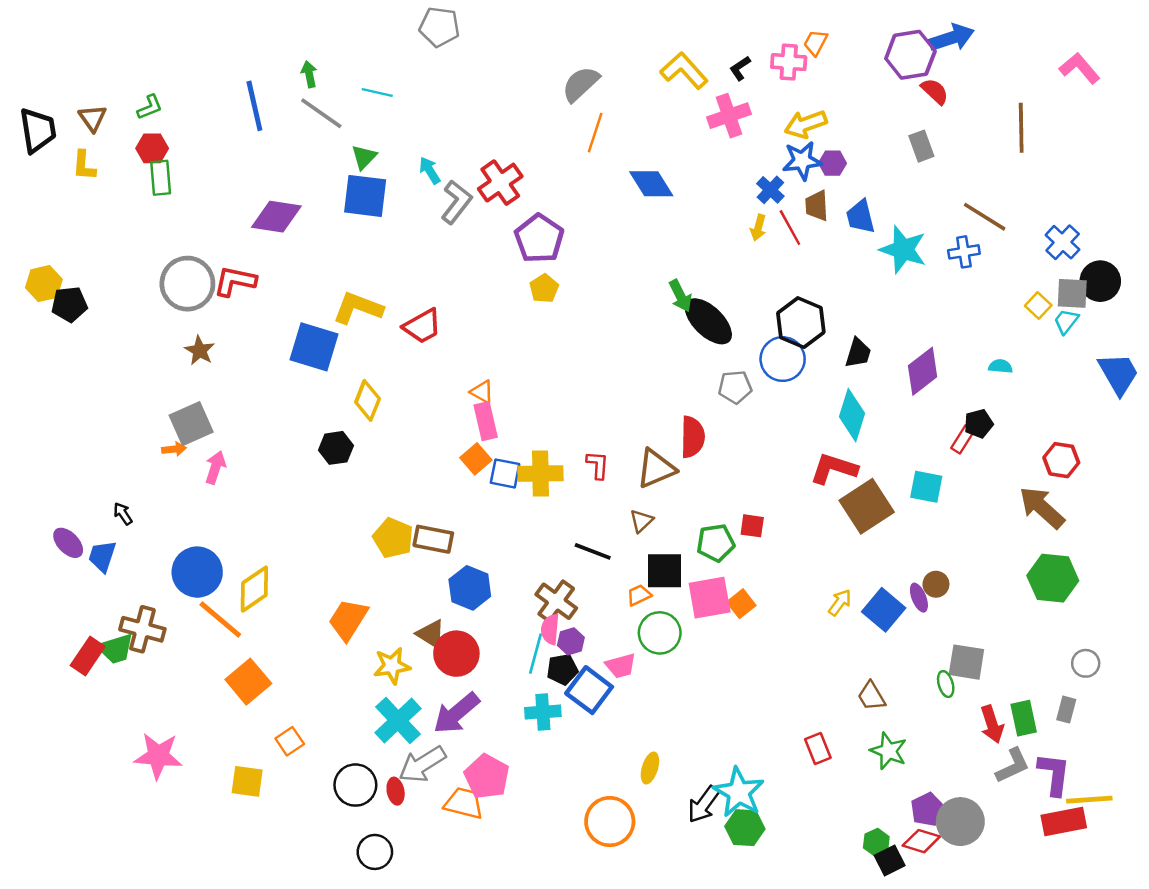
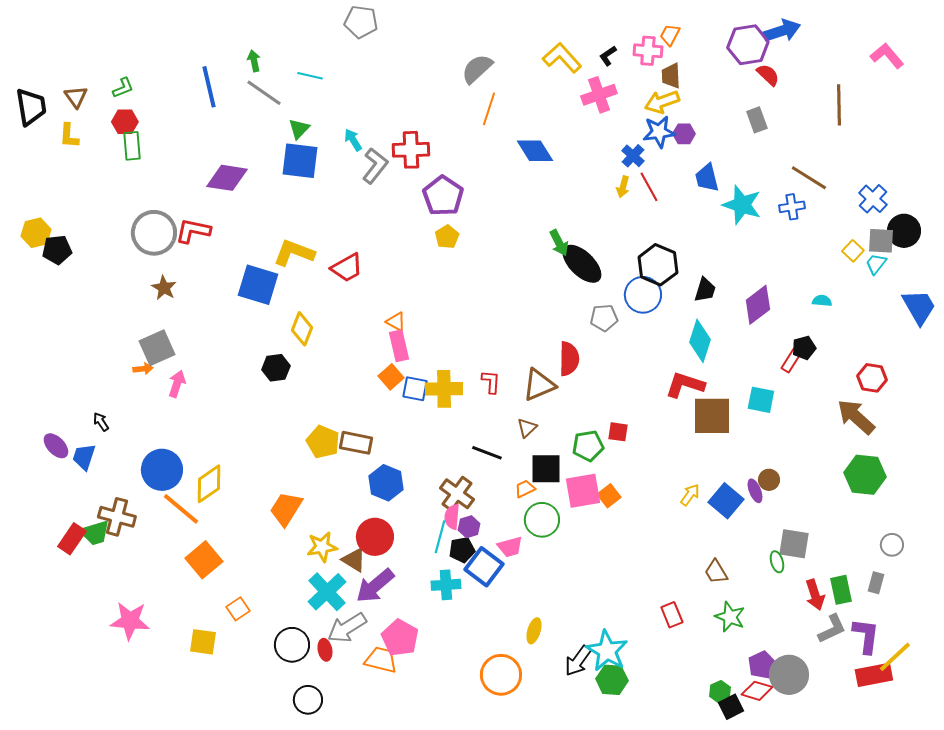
red cross: (500, 183) -> (411, 150), turned 33
brown trapezoid: (817, 206) -> (671, 76), moved
brown square: (867, 506) -> (712, 416), turned 33
brown triangle: (431, 634) -> (354, 560), moved
yellow line: (1089, 800) -> (895, 657), turned -39

